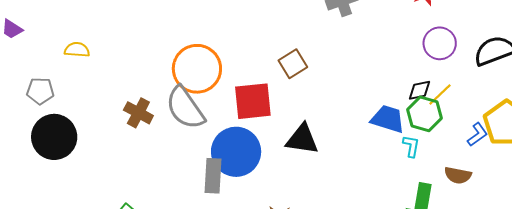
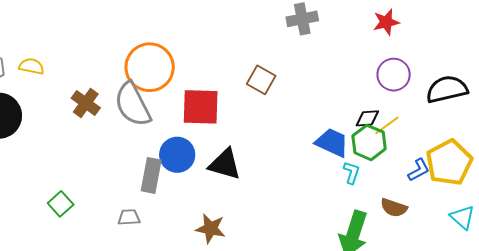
yellow semicircle: (77, 50) -> (31, 66), moved
brown square: (293, 64) -> (261, 80), moved, turned -36
black triangle: (302, 139) -> (225, 164), moved
blue circle: (236, 152) -> (177, 155), size x0.7

